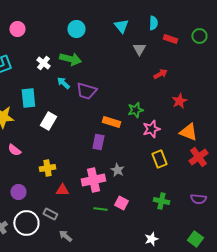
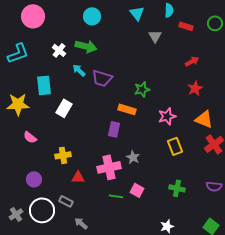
pink circle: (17, 29) -> (33, 16), size x1.5
red arrow: (160, 74) -> (192, 61), moved
green star: (135, 110) -> (142, 89), moved

